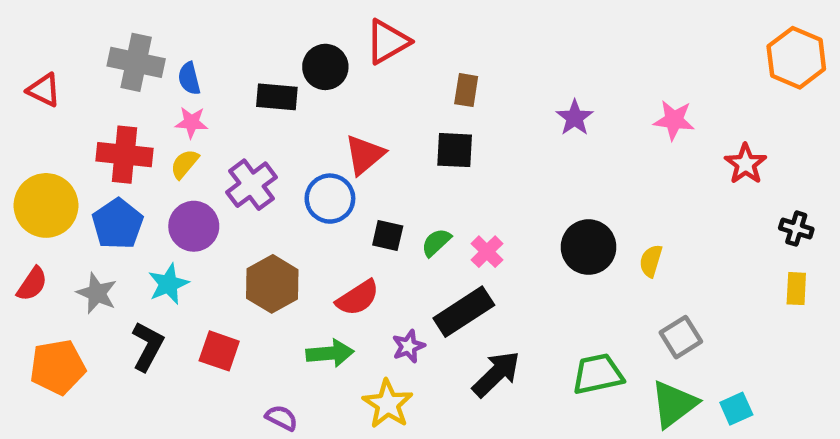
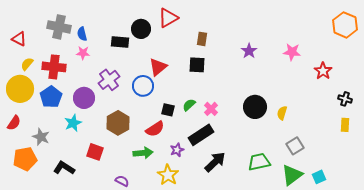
yellow semicircle: (185, 164) -> (27, 64), moved
black square: (388, 235) -> (168, 110), moved
gray star: (97, 293) -> (41, 137), moved
black L-shape: (148, 346) -> (64, 168), moved, turned -85

